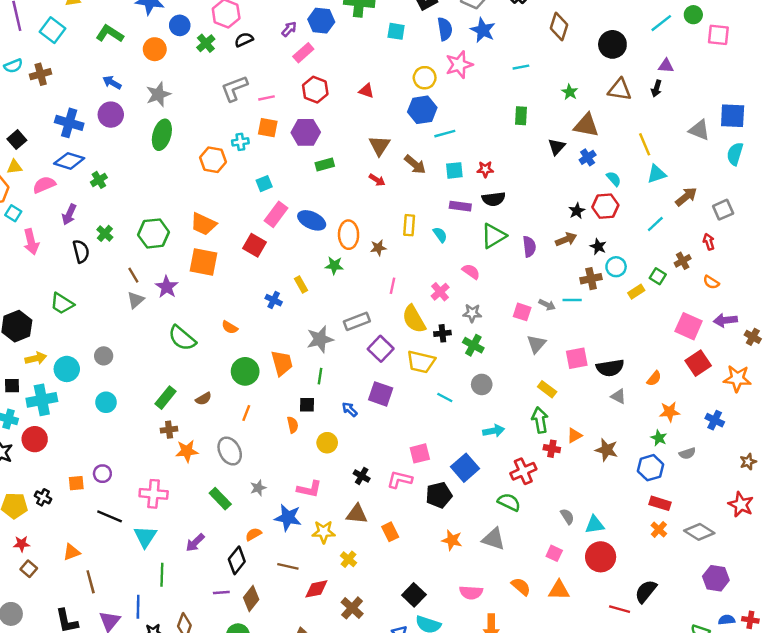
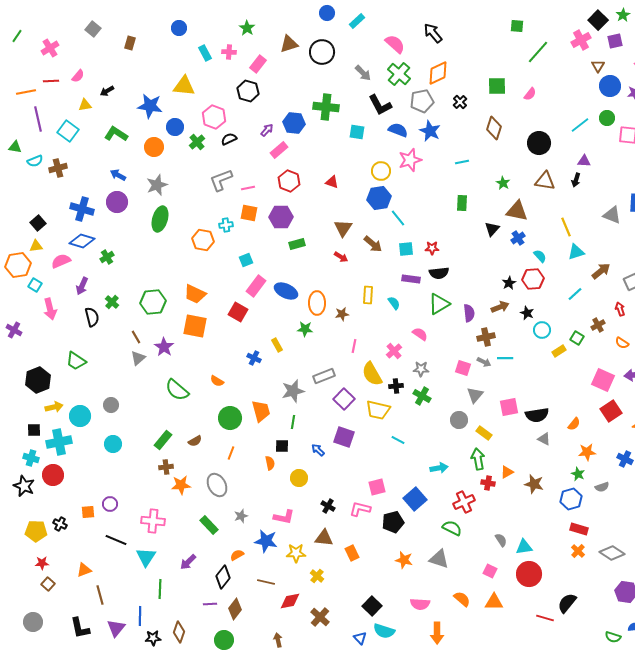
blue semicircle: (445, 29) -> (398, 130), turned -60
cyan line: (445, 134) -> (398, 218), turned 66
brown cross: (591, 279) -> (486, 337), moved
gray circle: (482, 384) -> (459, 420), moved

